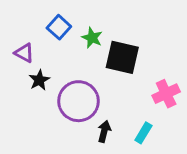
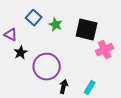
black square: (122, 57) -> (87, 30), moved
pink cross: (166, 94) -> (105, 50), moved

